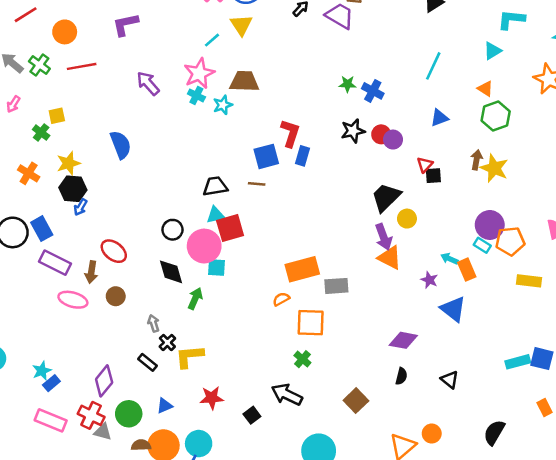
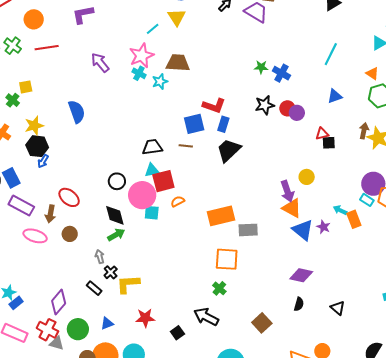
red L-shape: (290, 133) -> (214, 106), turned 90
red triangle: (425, 165) -> (322, 134), turned 32
black trapezoid: (386, 197) -> (229, 150), moved
green arrow: (195, 299) -> (116, 235), moved, turned 36
orange semicircle: (281, 299) -> (178, 201), moved
blue triangle: (453, 309) -> (303, 230), moved

